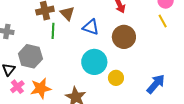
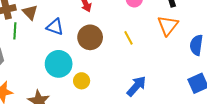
yellow line: (163, 21) -> (129, 38), moved
blue arrow: (156, 84) -> (136, 86), moved

